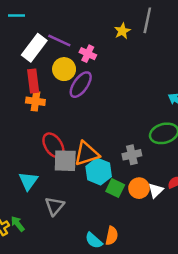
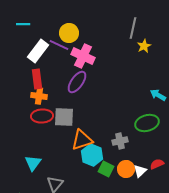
yellow star: (122, 31) -> (144, 46), moved
pink cross: (88, 54) -> (83, 56), size x1.6
yellow circle: (64, 69) -> (69, 33), moved
red ellipse: (53, 145) -> (42, 116), moved, turned -60
gray square: (65, 161) -> (64, 117), moved

